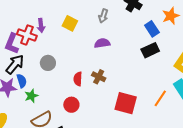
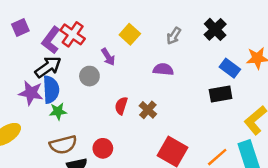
purple arrow: (41, 25) -> (108, 57), moved, turned -40
blue rectangle: (152, 29) -> (230, 68), turned -35
blue semicircle: (22, 81) -> (51, 89), size x1.5
red circle: (71, 105) -> (103, 148), moved

